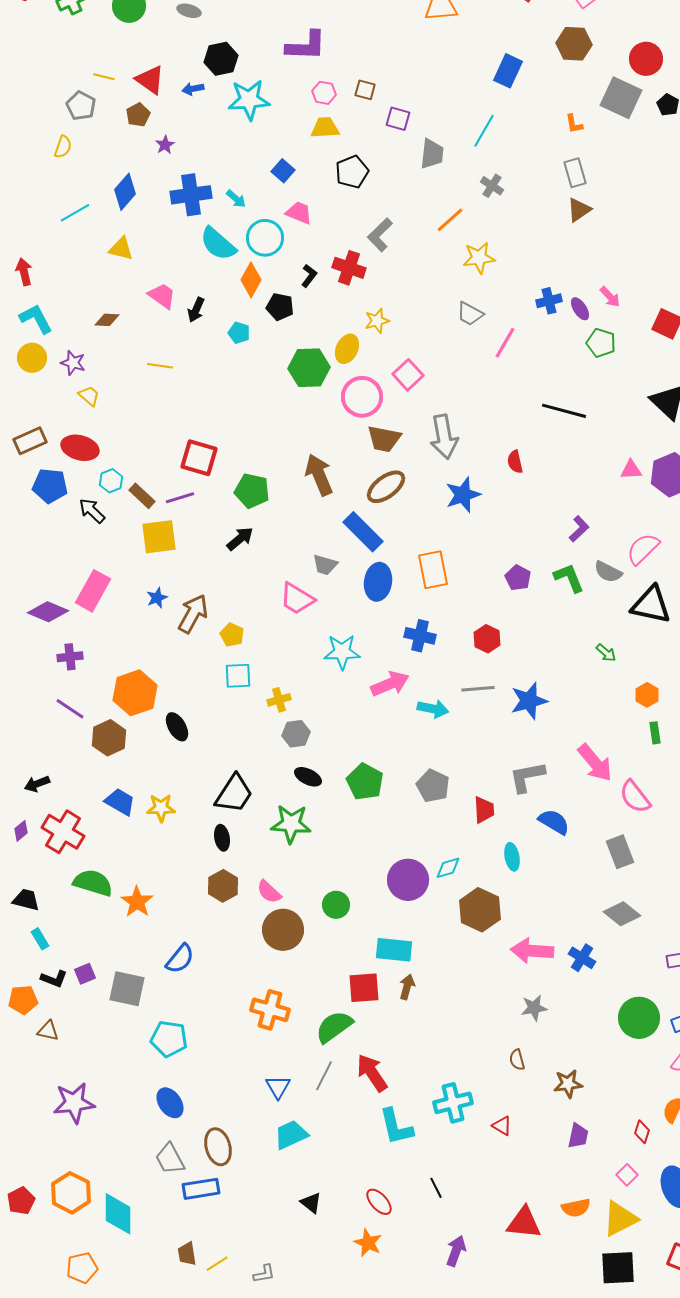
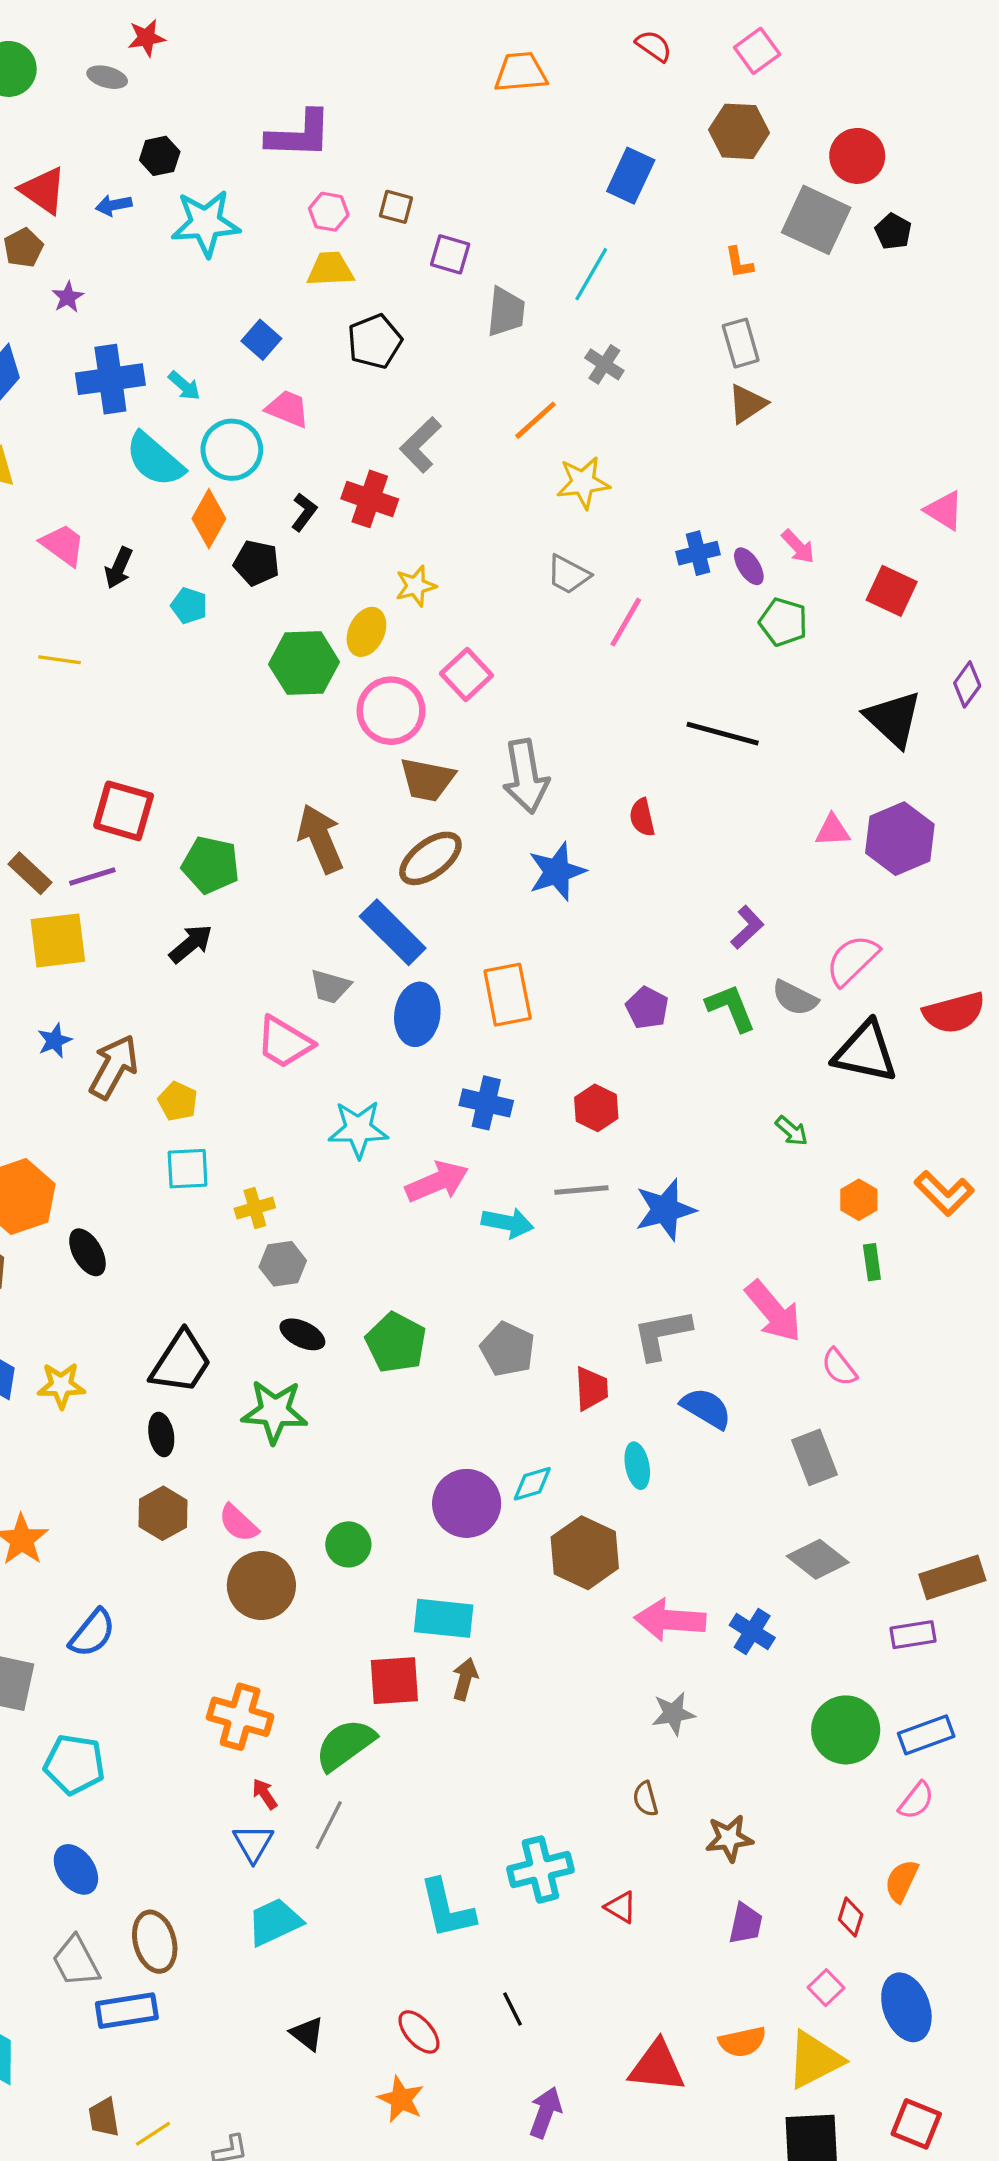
black hexagon: (221, 59) -> (160, 156), size x0.7
pink semicircle: (635, 797) -> (839, 1367), size x0.7
red arrow: (372, 1073) -> (265, 1794), moved, size x0.5

